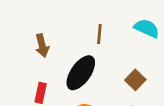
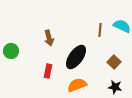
brown line: (99, 34) -> (100, 30), moved

